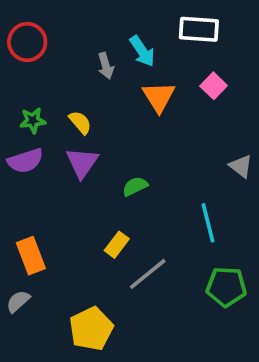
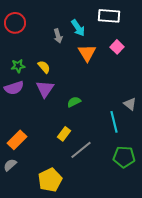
gray triangle: (241, 166) -> (130, 104), moved
orange rectangle: (31, 256) -> (17, 140), turned 66

